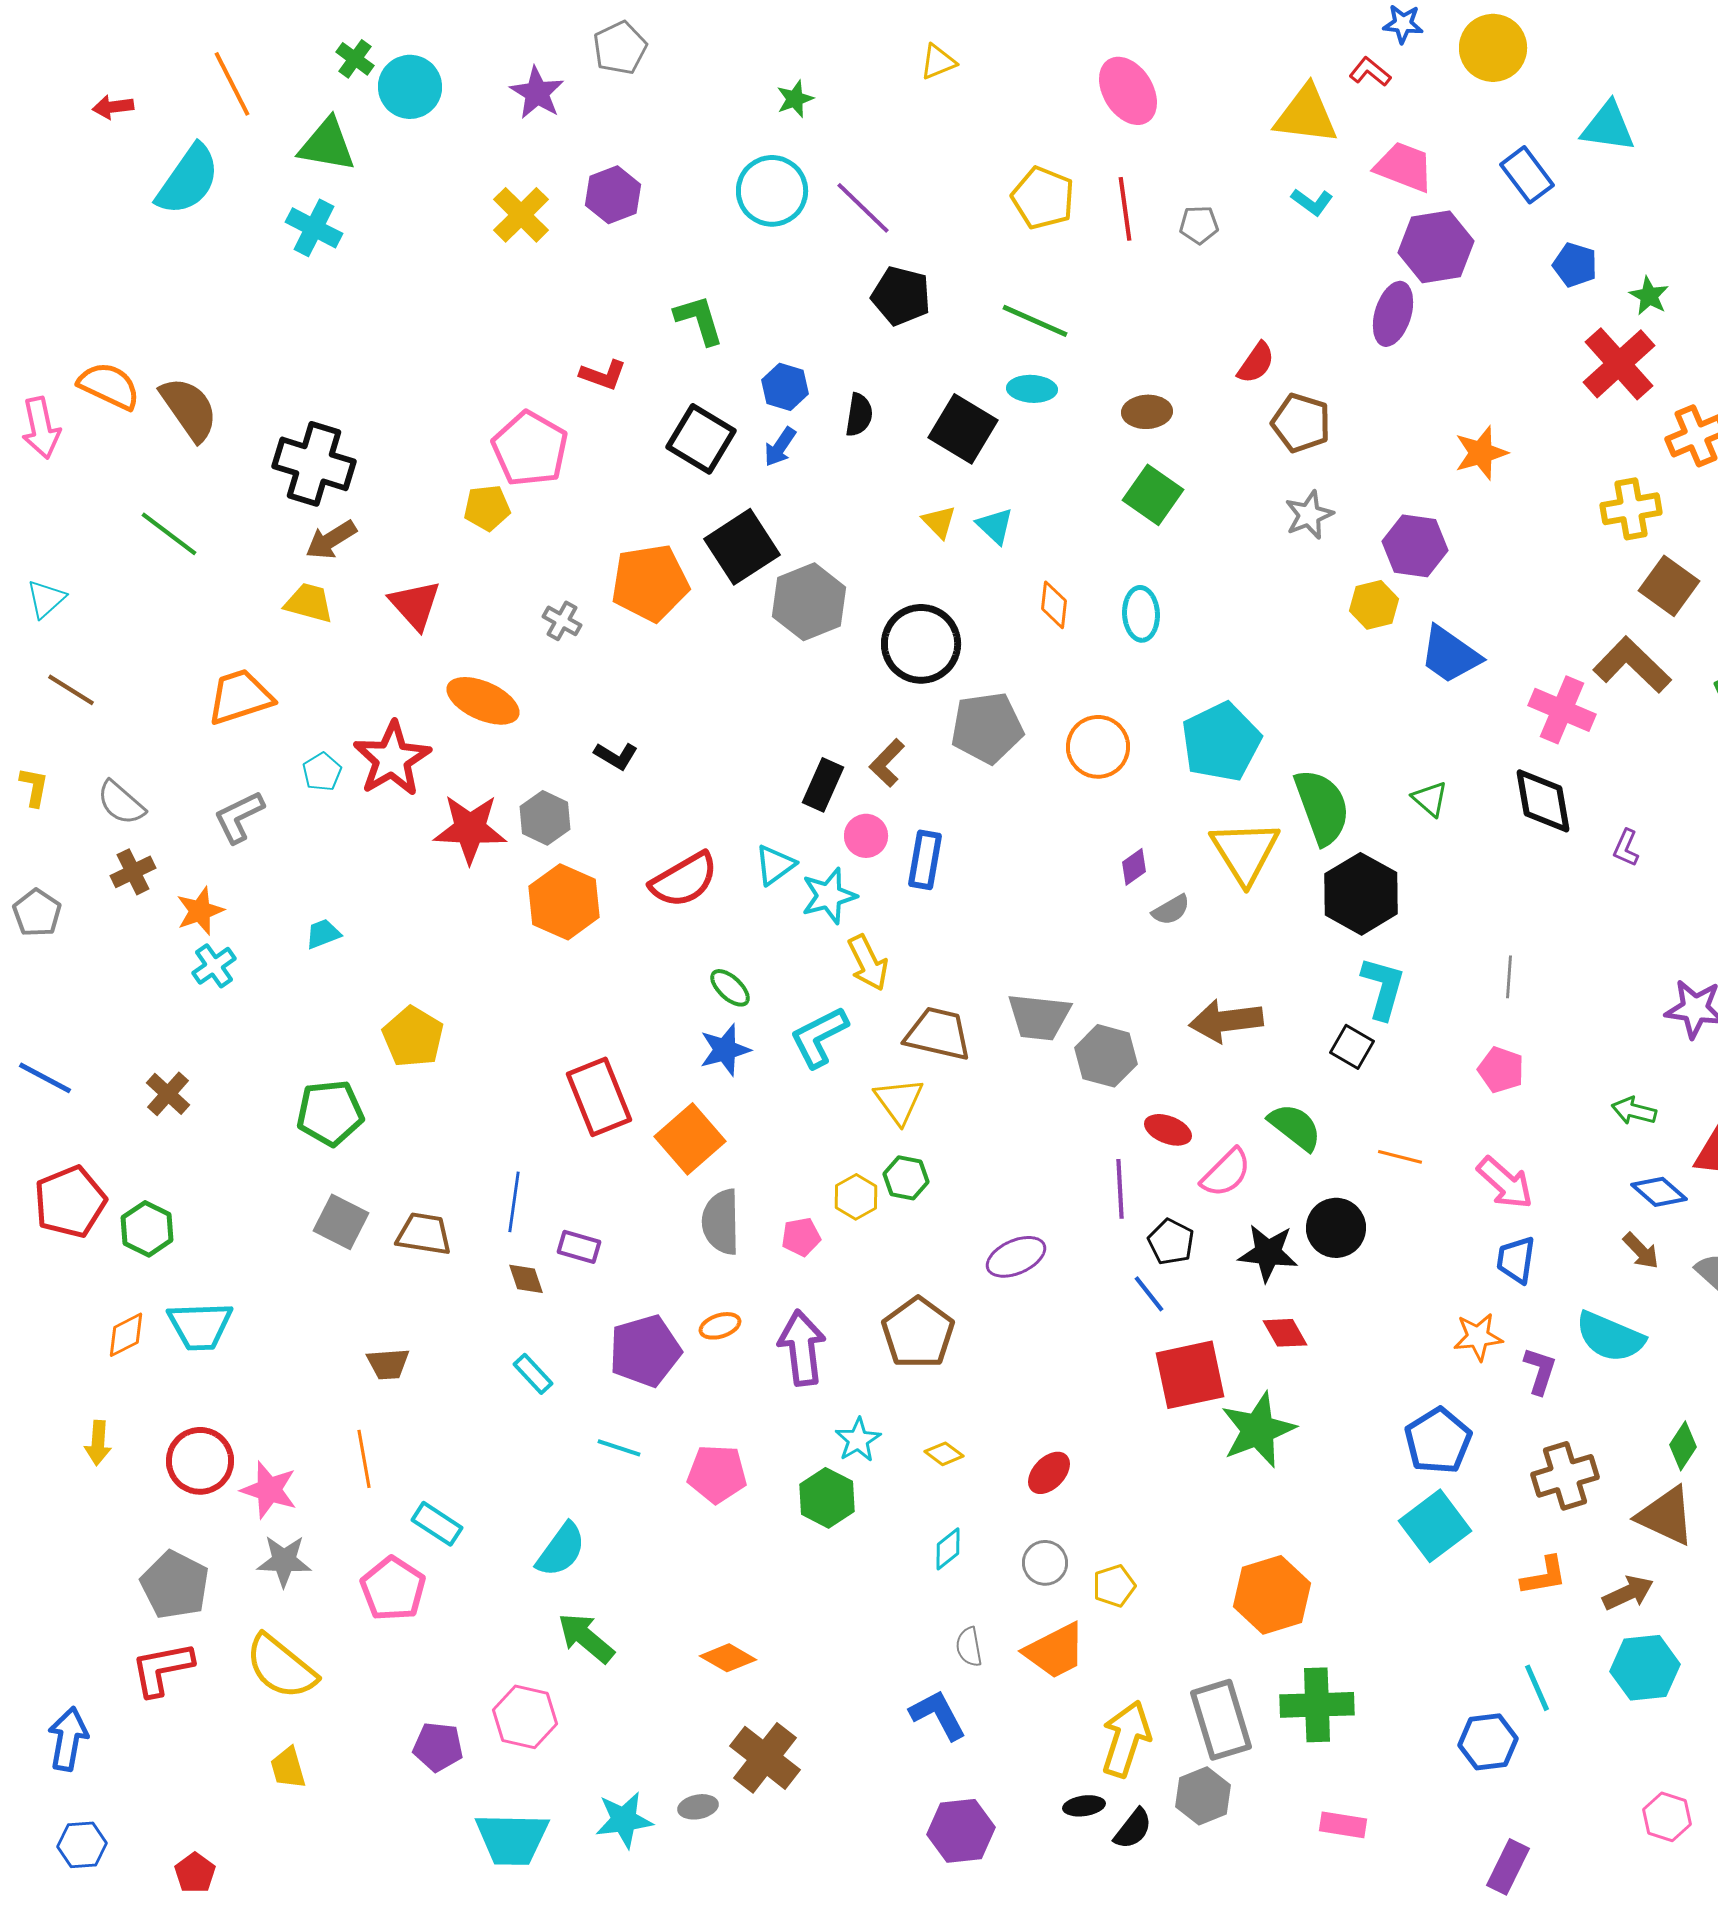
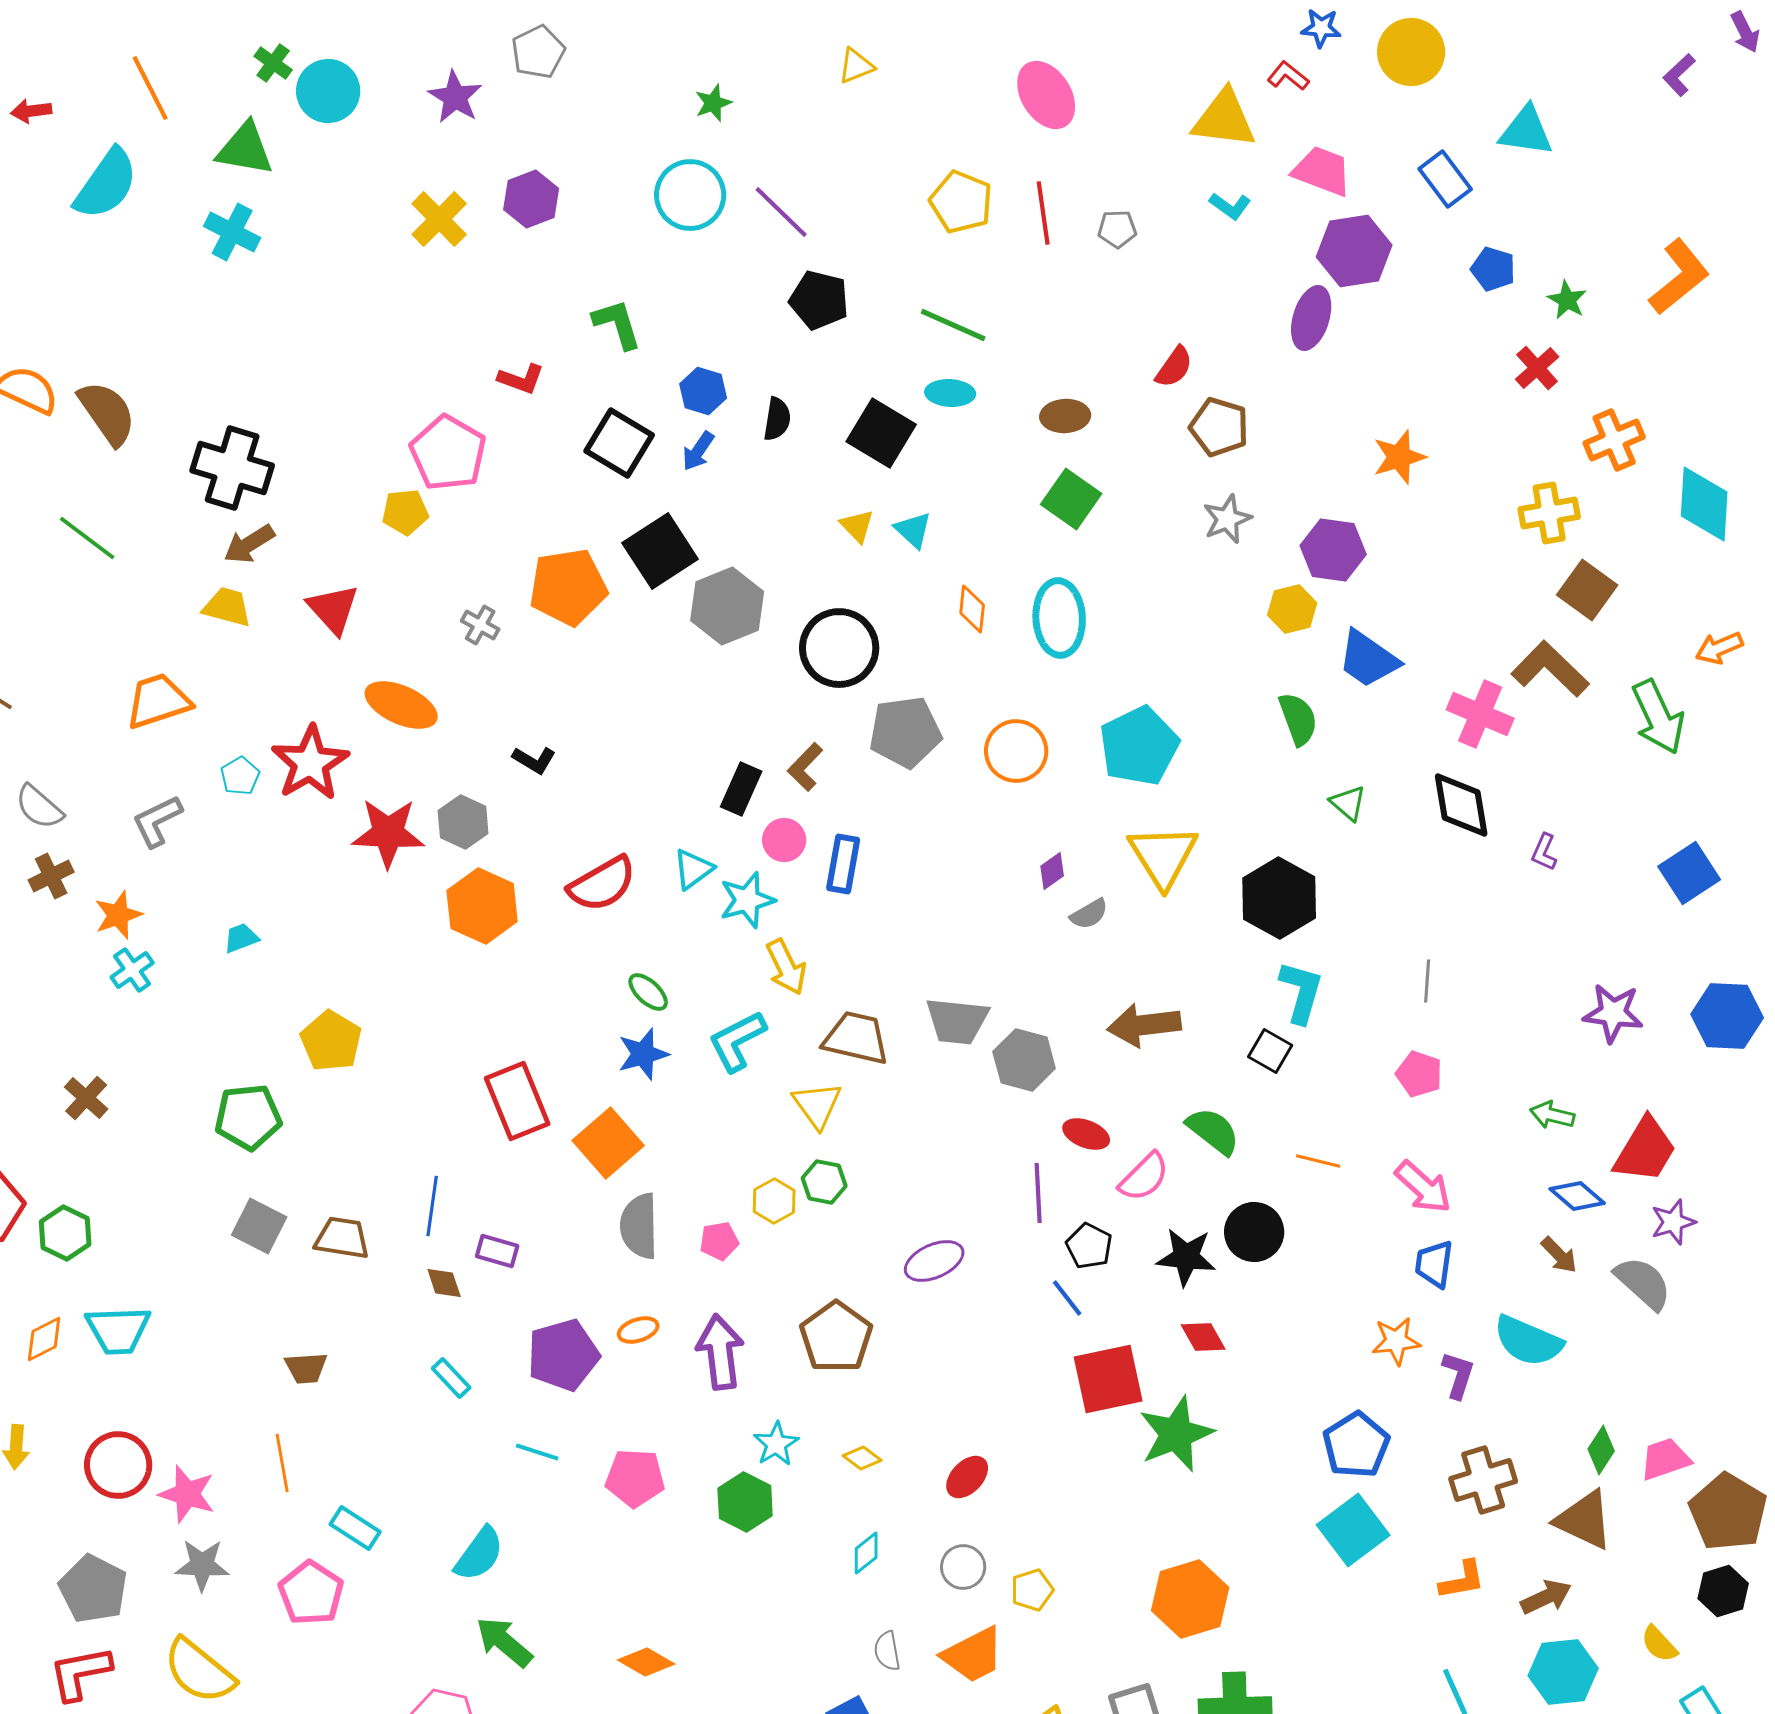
red cross: (1619, 364) -> (1537, 368), size x0.6
cyan ellipse: (1141, 614) -> (1059, 618), size x1.4
green semicircle: (1322, 807) -> (1298, 719), moved, size x0.7

